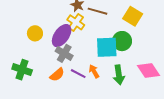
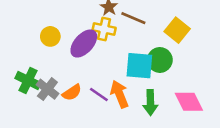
yellow cross: (76, 22) -> (104, 29), turned -30
gray cross: (64, 53) -> (47, 89), moved
orange arrow: (94, 71) -> (119, 94), size x1.5

